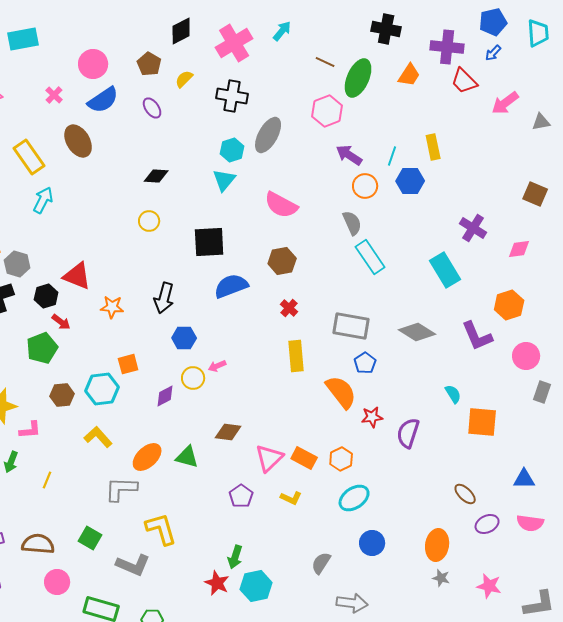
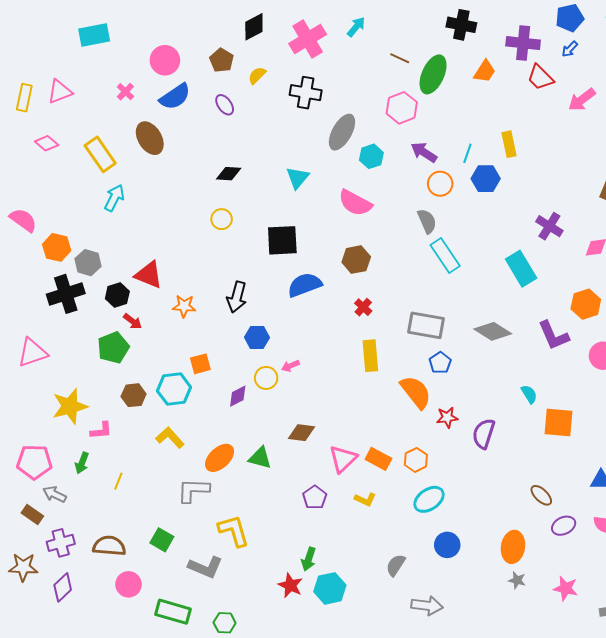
cyan hexagon: (232, 150) -> (371, 156), moved

